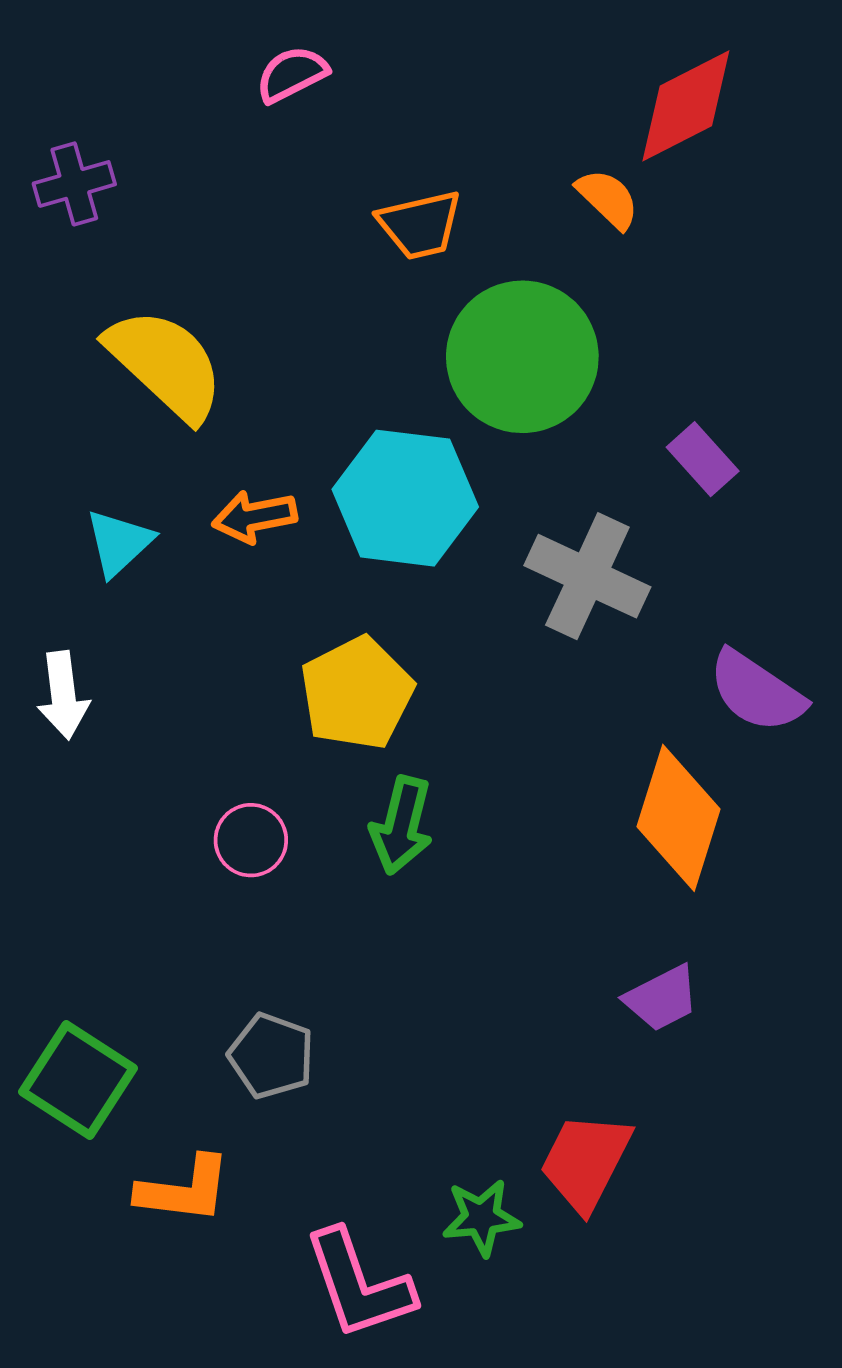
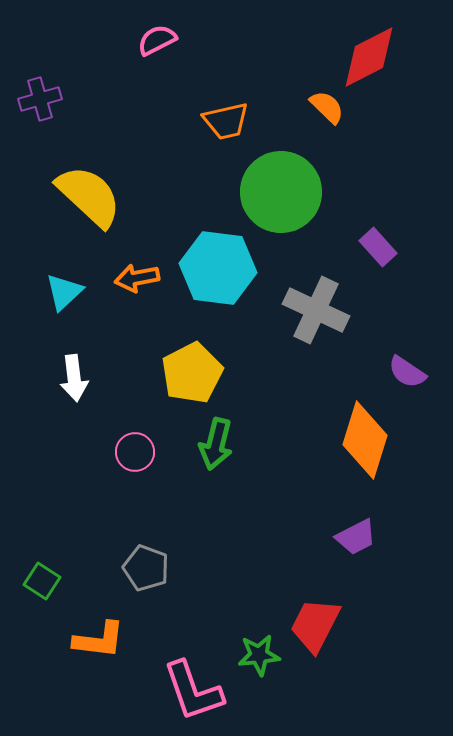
purple semicircle: (757, 691) -> (407, 372), size x0.7
white arrow: (63, 695) -> (74, 378), moved
green square: (78, 1080) -> (42, 581), size x0.6

